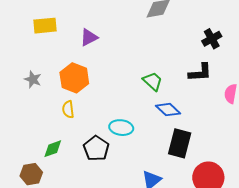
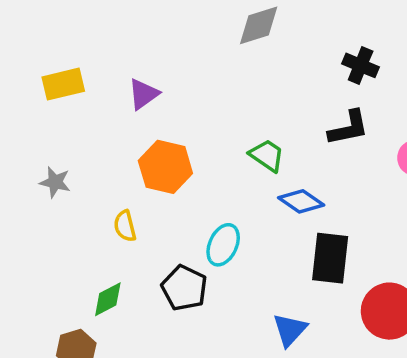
black cross: (212, 39) -> (361, 65), turned -30
orange hexagon: (74, 78) -> (165, 167), moved
cyan ellipse: (121, 128) -> (223, 245), turned -65

